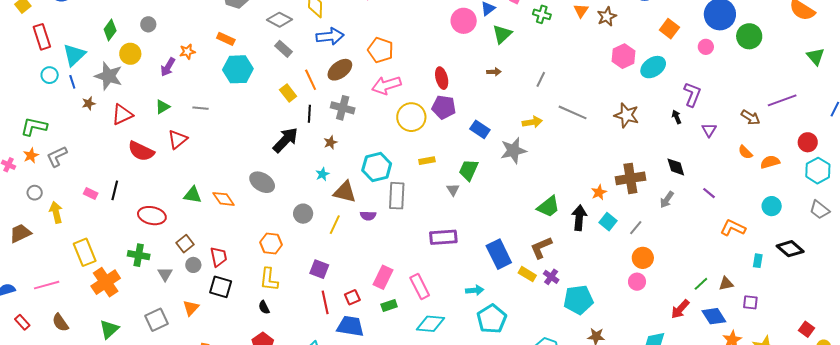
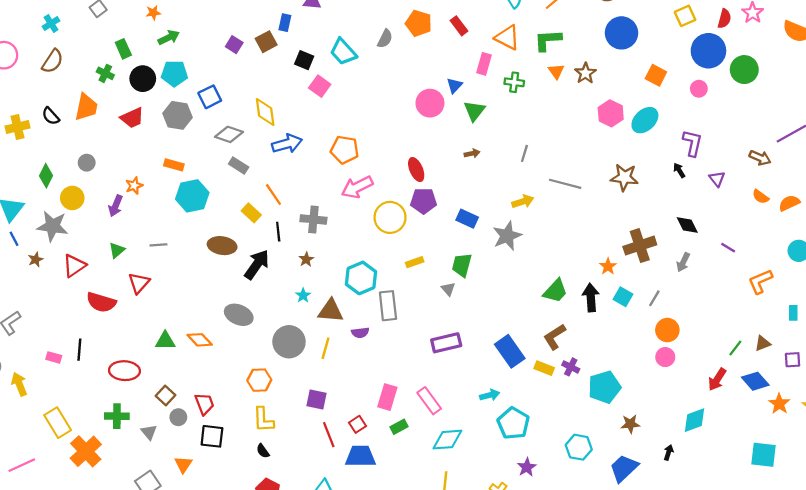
brown ellipse: (340, 70) -> (222, 246), moved, turned 55
gray circle: (303, 214) -> (289, 342), size x1.5
orange L-shape: (733, 228) -> (760, 281), turned -40

